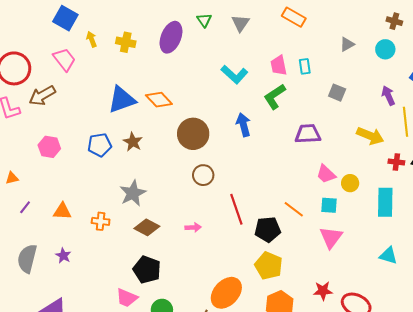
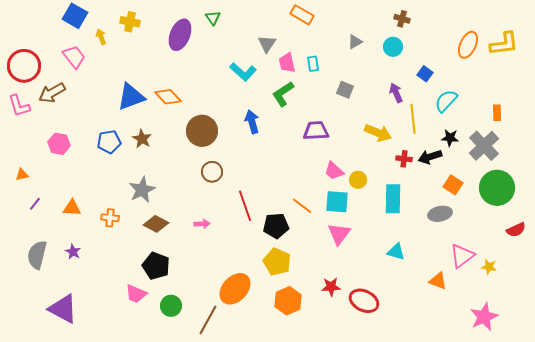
gray triangle: (240, 23) -> (267, 44), moved
yellow cross: (126, 42) -> (130, 22), moved
cyan square: (329, 205) -> (337, 202), size x1.4

